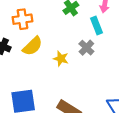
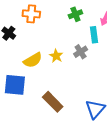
yellow semicircle: (33, 46) -> (33, 60), moved

